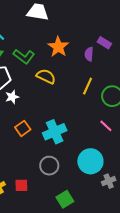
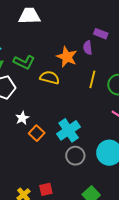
orange star: (58, 47) -> (67, 57), moved
white star: (12, 97) -> (22, 118), moved
gray circle: (49, 166) -> (75, 156), moved

